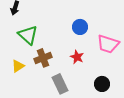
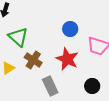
red star: (77, 57) -> (67, 59), size x1.6
brown cross: (43, 58) -> (33, 60), turned -36

